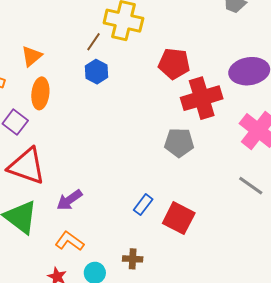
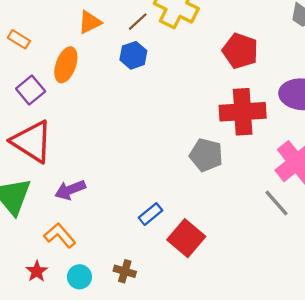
orange triangle: (32, 56) -> (90, 22), moved
red pentagon: (174, 64) -> (240, 51), moved
gray line: (251, 186) -> (276, 203), moved

